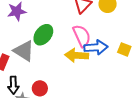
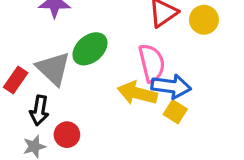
yellow square: (124, 49) -> (175, 112), moved
black arrow: (13, 85) -> (39, 110), moved

